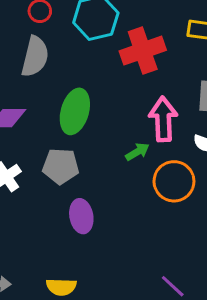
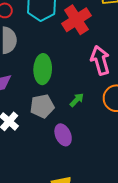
green arrow: (137, 152) -> (77, 100), moved

